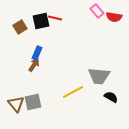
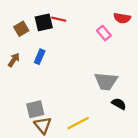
pink rectangle: (97, 11) -> (104, 33), moved
brown arrow: (34, 65) -> (14, 60), moved
yellow line: (73, 92) -> (78, 123), moved
brown triangle: (16, 104) -> (43, 125), moved

